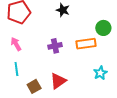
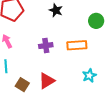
green circle: (103, 28) -> (96, 21), moved
brown square: (34, 86) -> (22, 85), turned -32

